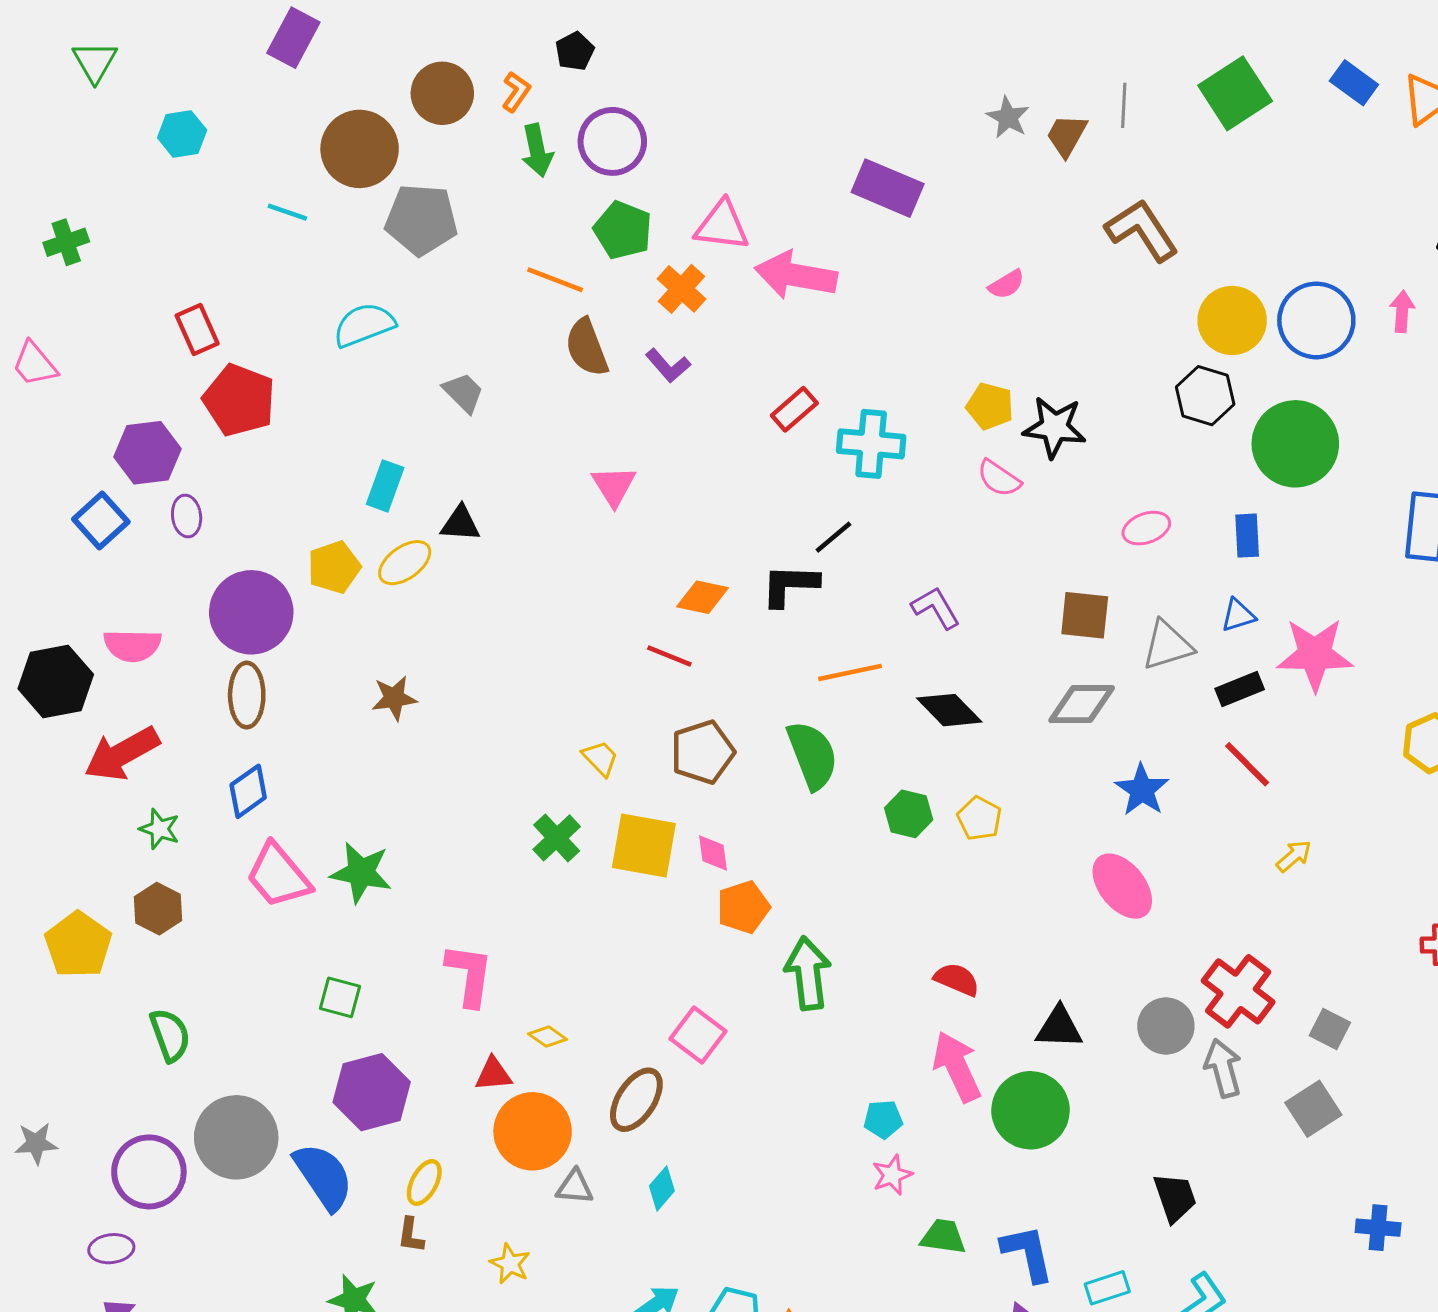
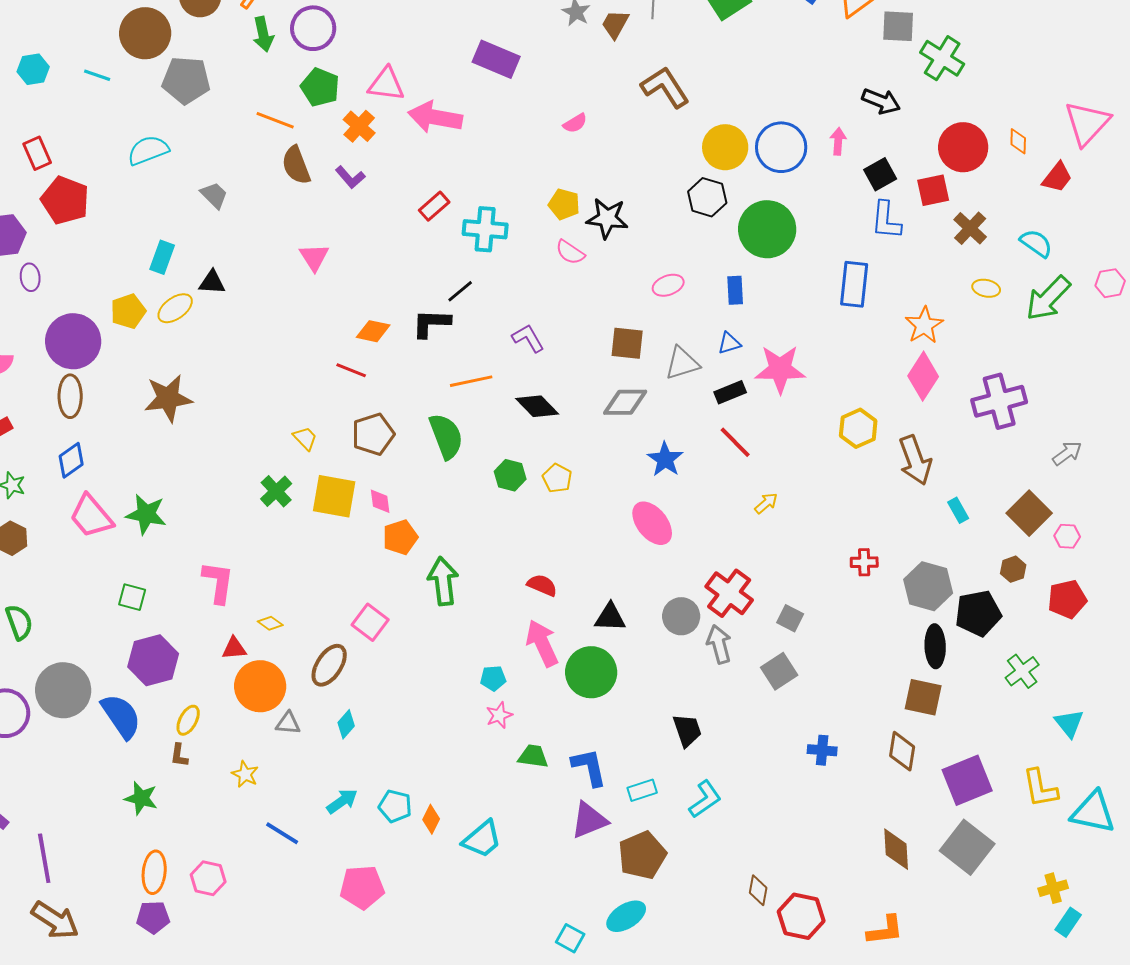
cyan hexagon: (182, 134) -> (33, 69), moved
brown star: (394, 698) -> (168, 398), size x1.6

